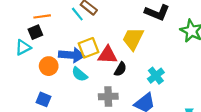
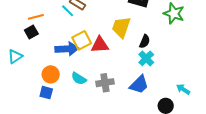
cyan triangle: (23, 47) -> (15, 57), moved
orange circle: (49, 66) -> (51, 74), moved
black semicircle: (120, 69) -> (145, 41), moved
cyan semicircle: (80, 74) -> (79, 79), moved

